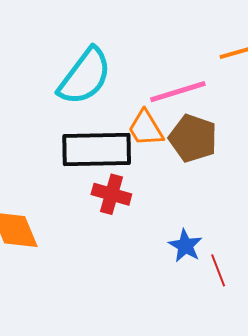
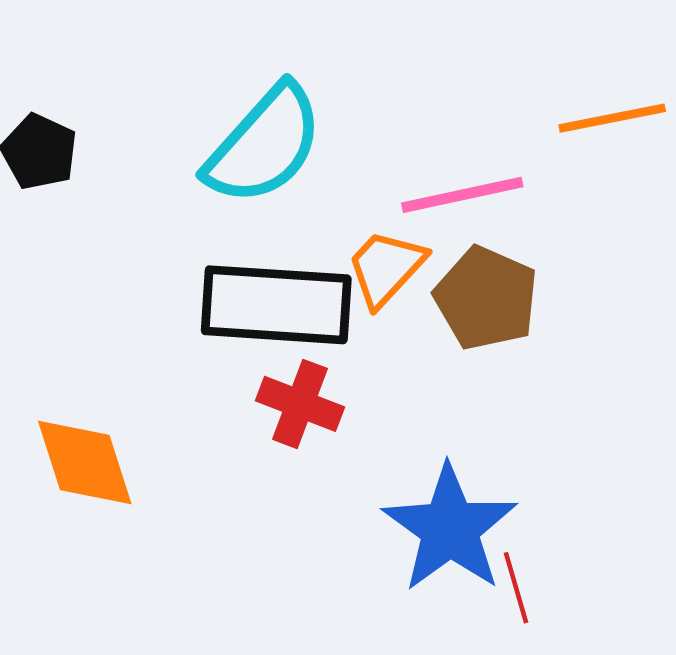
orange trapezoid: (146, 128) -> (386, 268), turned 69
blue star: (185, 246) -> (450, 528), size x1.8

